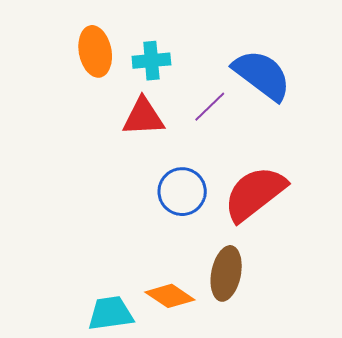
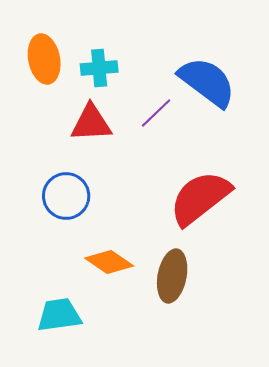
blue circle: (182, 192) -> (66, 196), moved
orange diamond: (170, 296) -> (109, 262), moved

